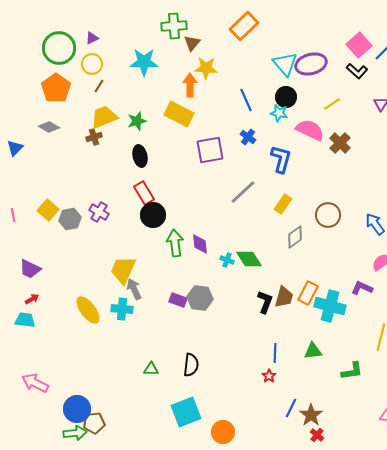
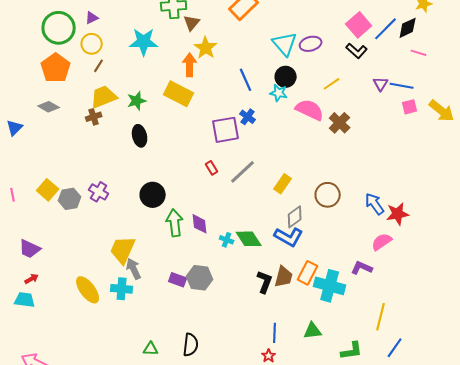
purple ellipse: (311, 64) -> (311, 44), size x0.7
yellow star: (206, 68) -> (206, 48), turned 30
purple square: (210, 150) -> (226, 130), moved
blue L-shape: (281, 159) -> (289, 237), moved, turned 104
red rectangle: (144, 193) -> (212, 168), moved, size x0.6

